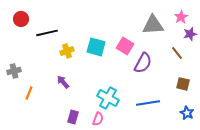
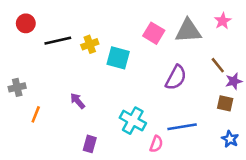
purple star: (190, 34) -> (234, 81), moved
pink square: (125, 46) -> (154, 33), moved
yellow cross: (67, 51) -> (90, 44), moved
pink semicircle: (98, 119) -> (156, 144), moved

